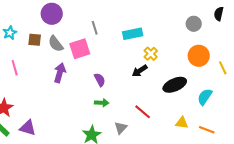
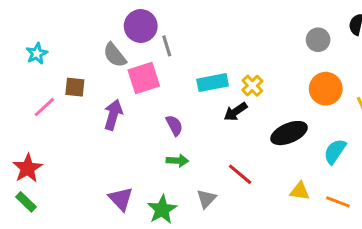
purple circle: (52, 14) -> (141, 26), moved
cyan rectangle: (133, 34) -> (213, 83), moved
brown square: (35, 40) -> (75, 87), moved
gray semicircle: (56, 44) -> (115, 55), moved
pink line: (15, 68) -> (44, 107), turned 63
purple triangle: (28, 128) -> (121, 199), moved, turned 30

